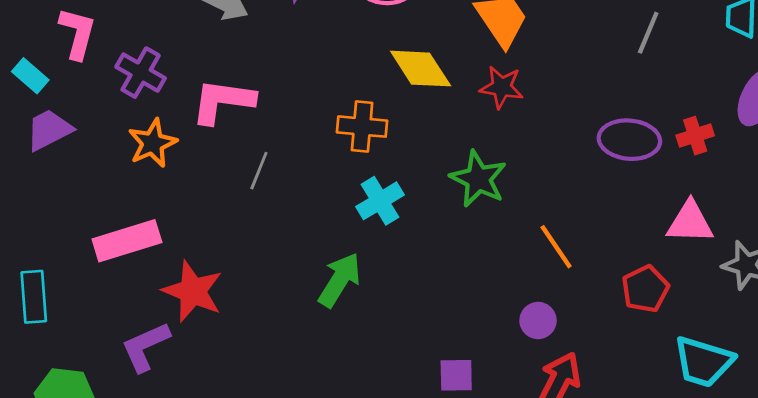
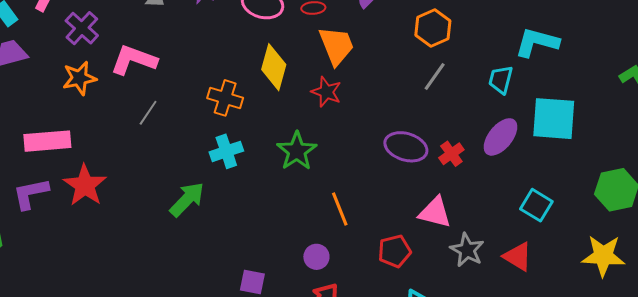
yellow diamond: (421, 69) -> (274, 67), turned 36
red cross: (695, 136) -> (451, 154), turned -30
purple L-shape: (145, 347) -> (31, 194), moved

